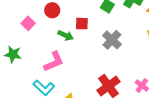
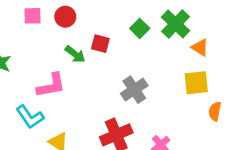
pink square: (28, 23) -> (33, 16), moved, turned 32
gray cross: (112, 40) -> (134, 90), moved

